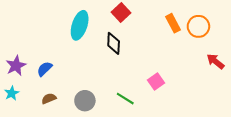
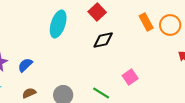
black diamond: (114, 43) -> (103, 40), moved, turned 75

